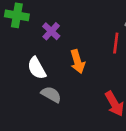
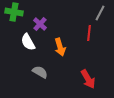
white semicircle: (37, 68) -> (28, 42), moved

